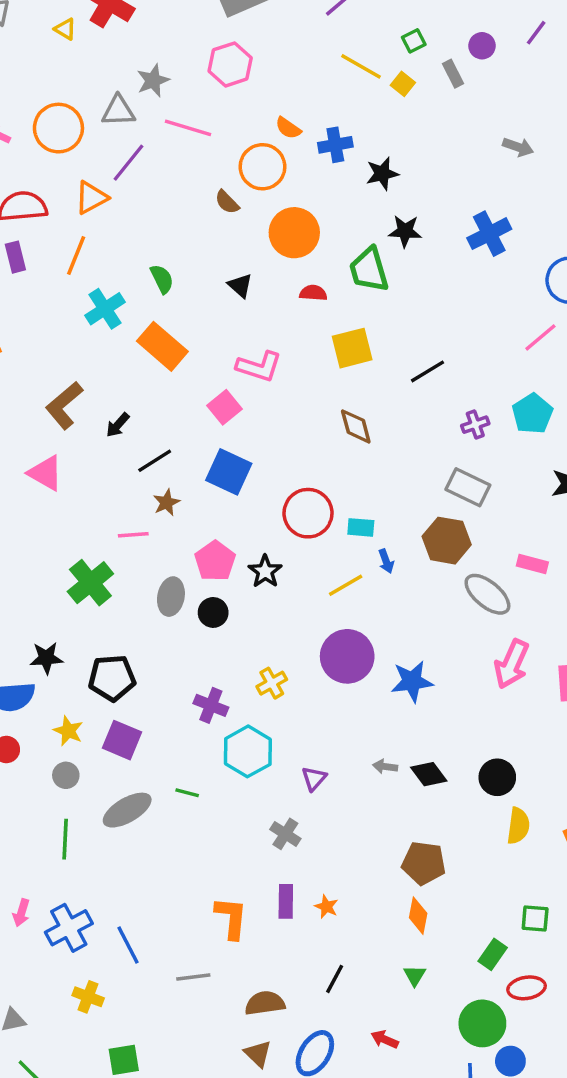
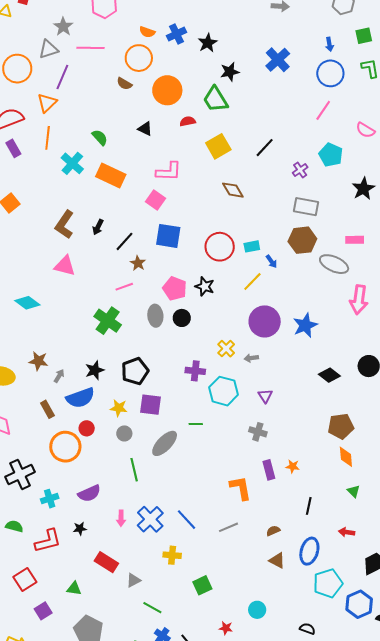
gray arrow: (385, 767) -> (251, 358), moved
brown semicircle: (265, 1003) -> (273, 531), size x0.6

